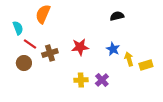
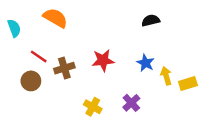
orange semicircle: (43, 14) -> (55, 18), turned 96
cyan semicircle: (18, 28) -> (14, 28), moved
yellow cross: (81, 80) -> (93, 107), moved, turned 32

